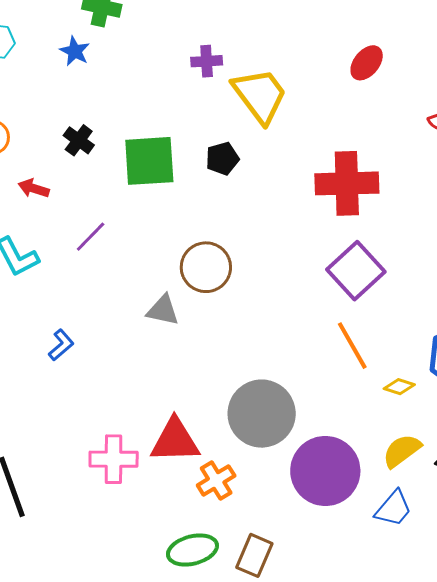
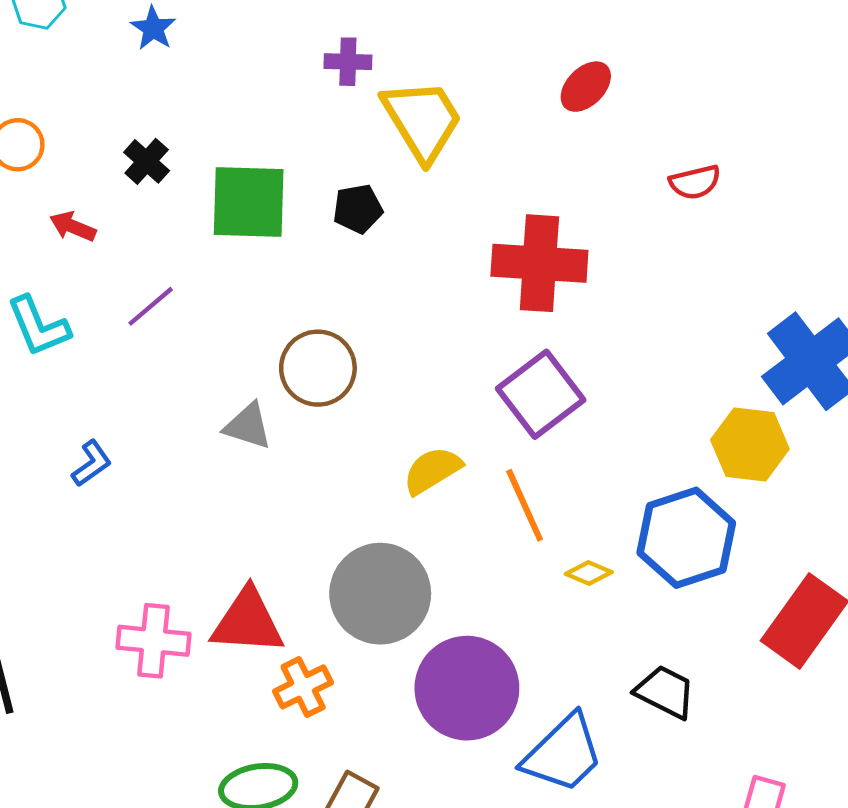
yellow semicircle: (402, 451) -> (432, 470), moved
blue trapezoid: (393, 509) -> (563, 754), size x1.5

